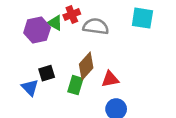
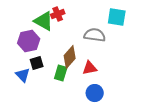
green triangle: (55, 23) -> (44, 21), size x1.5
gray semicircle: (96, 26) -> (95, 35), moved
purple hexagon: (37, 30) -> (29, 41), moved

